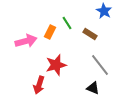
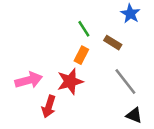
orange rectangle: (50, 32) -> (81, 55), moved
pink arrow: (26, 41) -> (29, 80), moved
black triangle: (93, 88) -> (134, 115), moved

